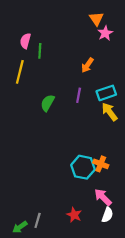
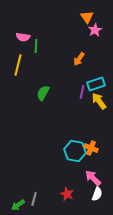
pink semicircle: (25, 41) -> (23, 37), turned -96
purple line: (79, 95) -> (82, 92), moved

